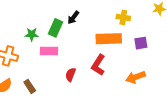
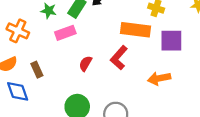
purple square: (141, 43) -> (171, 41), size x1.5
pink rectangle: (49, 51) -> (65, 33), turned -30

